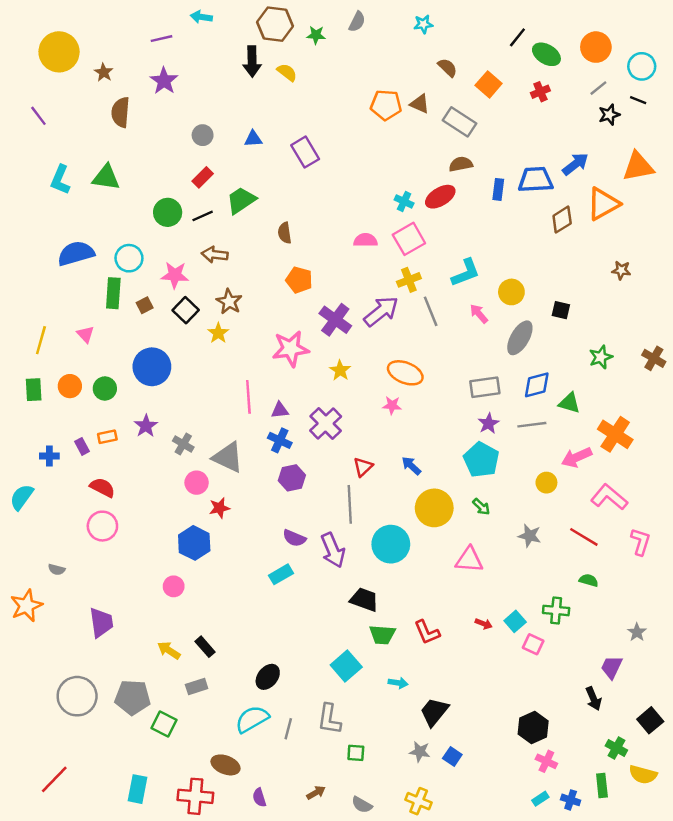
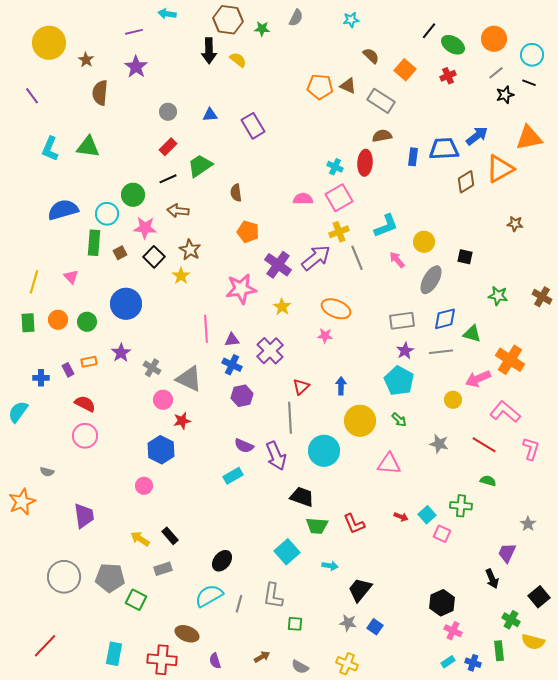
red ellipse: (440, 197) -> (365, 163), turned -55
green circle: (168, 212) -> (133, 195), moved
green star: (601, 357) -> (498, 296), turned 30
blue arrow: (411, 466) -> (341, 386), turned 48

